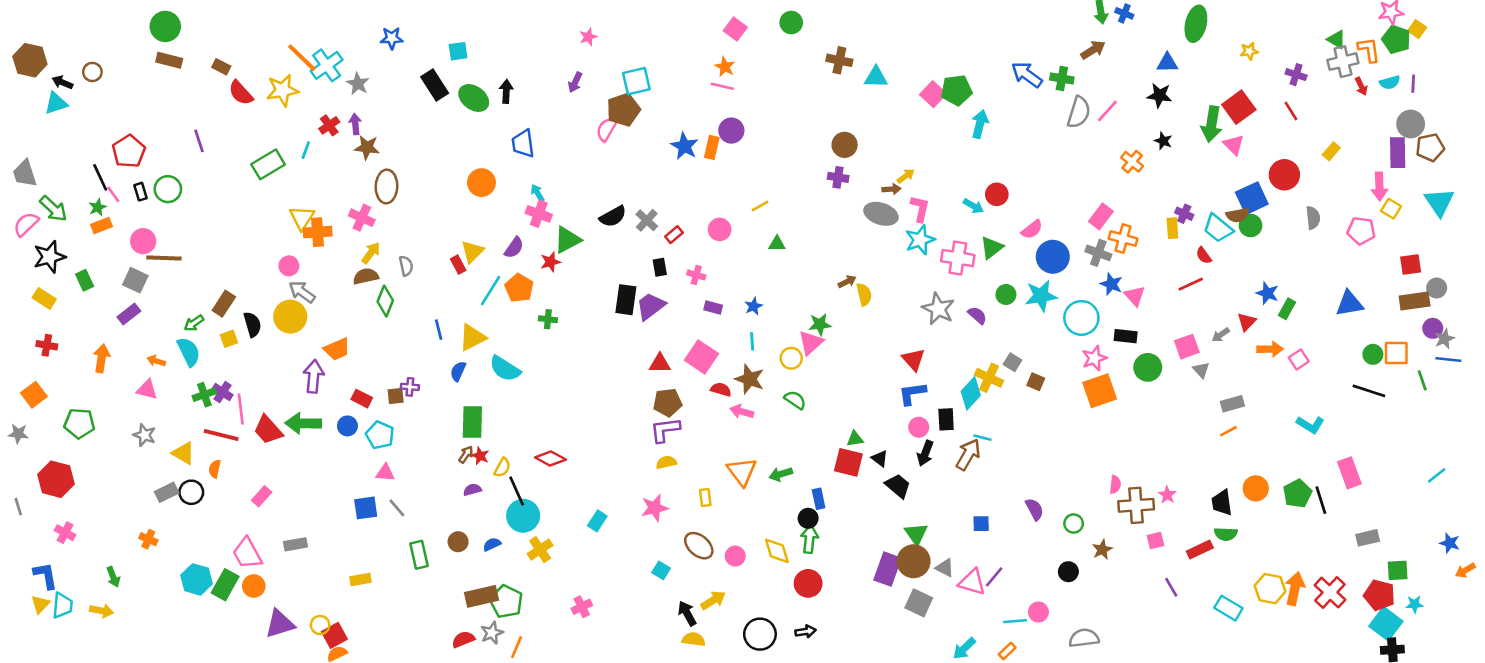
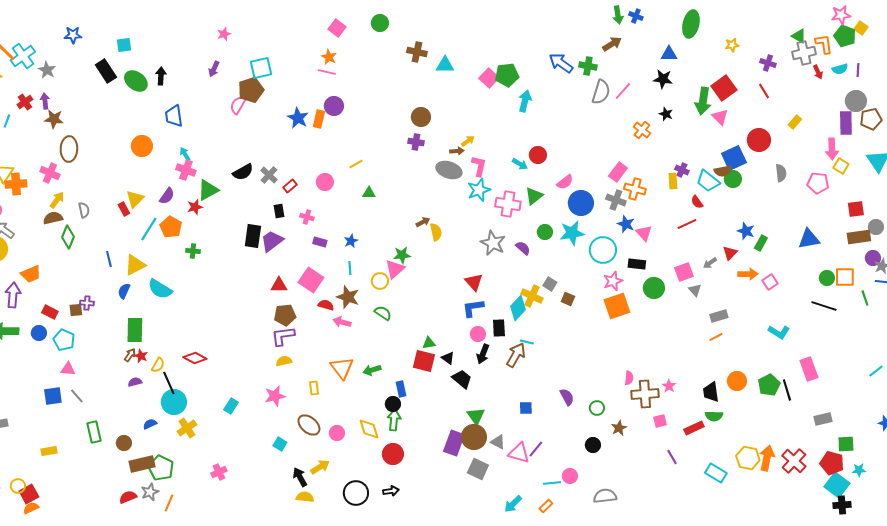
brown circle: (458, 542) -> (124, 443), moved

